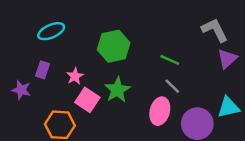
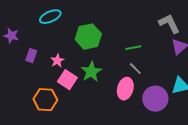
cyan ellipse: (51, 31) -> (50, 17), moved
green line: (170, 60) -> (133, 48), turned -35
purple star: (21, 90) -> (11, 36), moved

